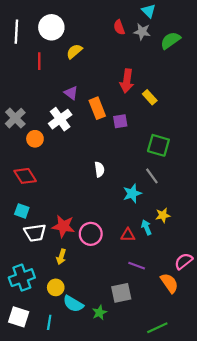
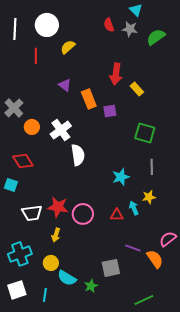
white cross: (60, 119) -> (61, 130), moved
white semicircle: (99, 169) -> (78, 155), moved, size x1.5
gray line: (152, 176) -> (152, 167), moved, turned 35
cyan square: (22, 211) -> (11, 185), moved
purple line: (137, 266) -> (133, 248), moved
white square: (19, 317) -> (17, 290), turned -36

